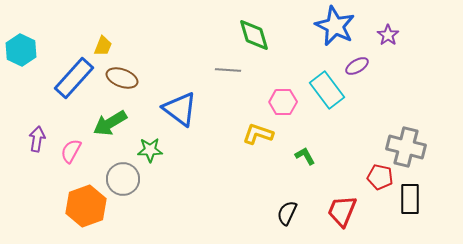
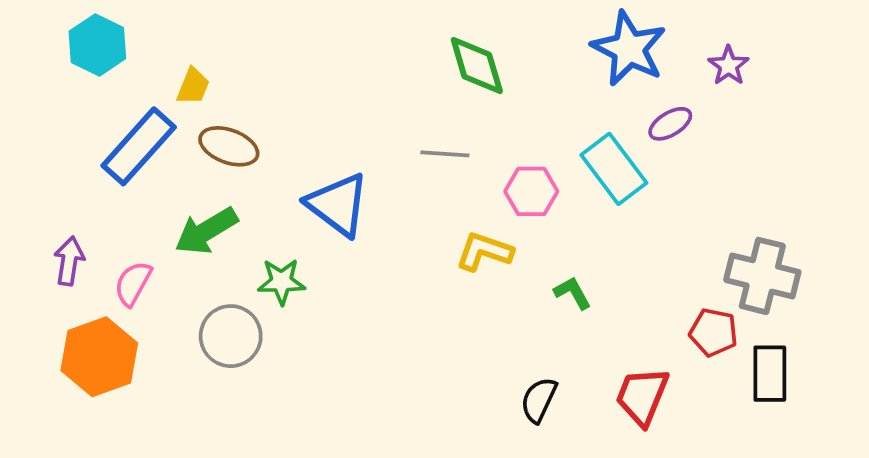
cyan hexagon: (21, 50) -> (97, 45), moved
gray line: (228, 70) -> (445, 154), moved
orange hexagon: (86, 206) -> (99, 357), moved

